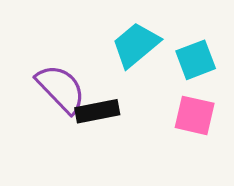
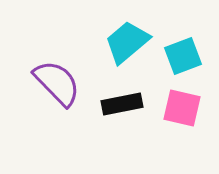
black rectangle: (97, 111) -> (122, 104), moved

